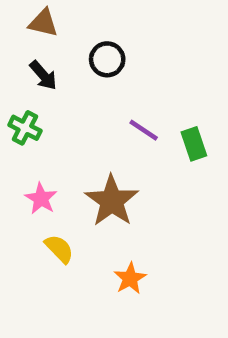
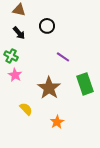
green rectangle: (194, 144) -> (85, 84), moved, size x1.5
pink star: (41, 199) -> (15, 75), moved

